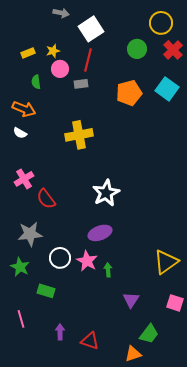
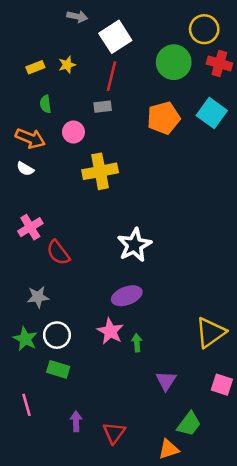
green circle: (137, 49) -> (174, 62), size x1.4
red cross: (173, 50) -> (219, 63), turned -30
pink circle: (60, 69) -> (73, 132), moved
gray star: (30, 234) -> (38, 297), size x0.7
white circle: (60, 258) -> (57, 335), moved
red triangle: (90, 341) -> (114, 433), turned 48

